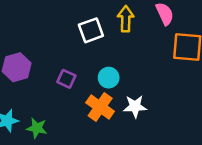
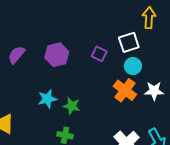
white square: (91, 30) -> (129, 42), moved
purple square: (66, 79) -> (99, 54), moved

